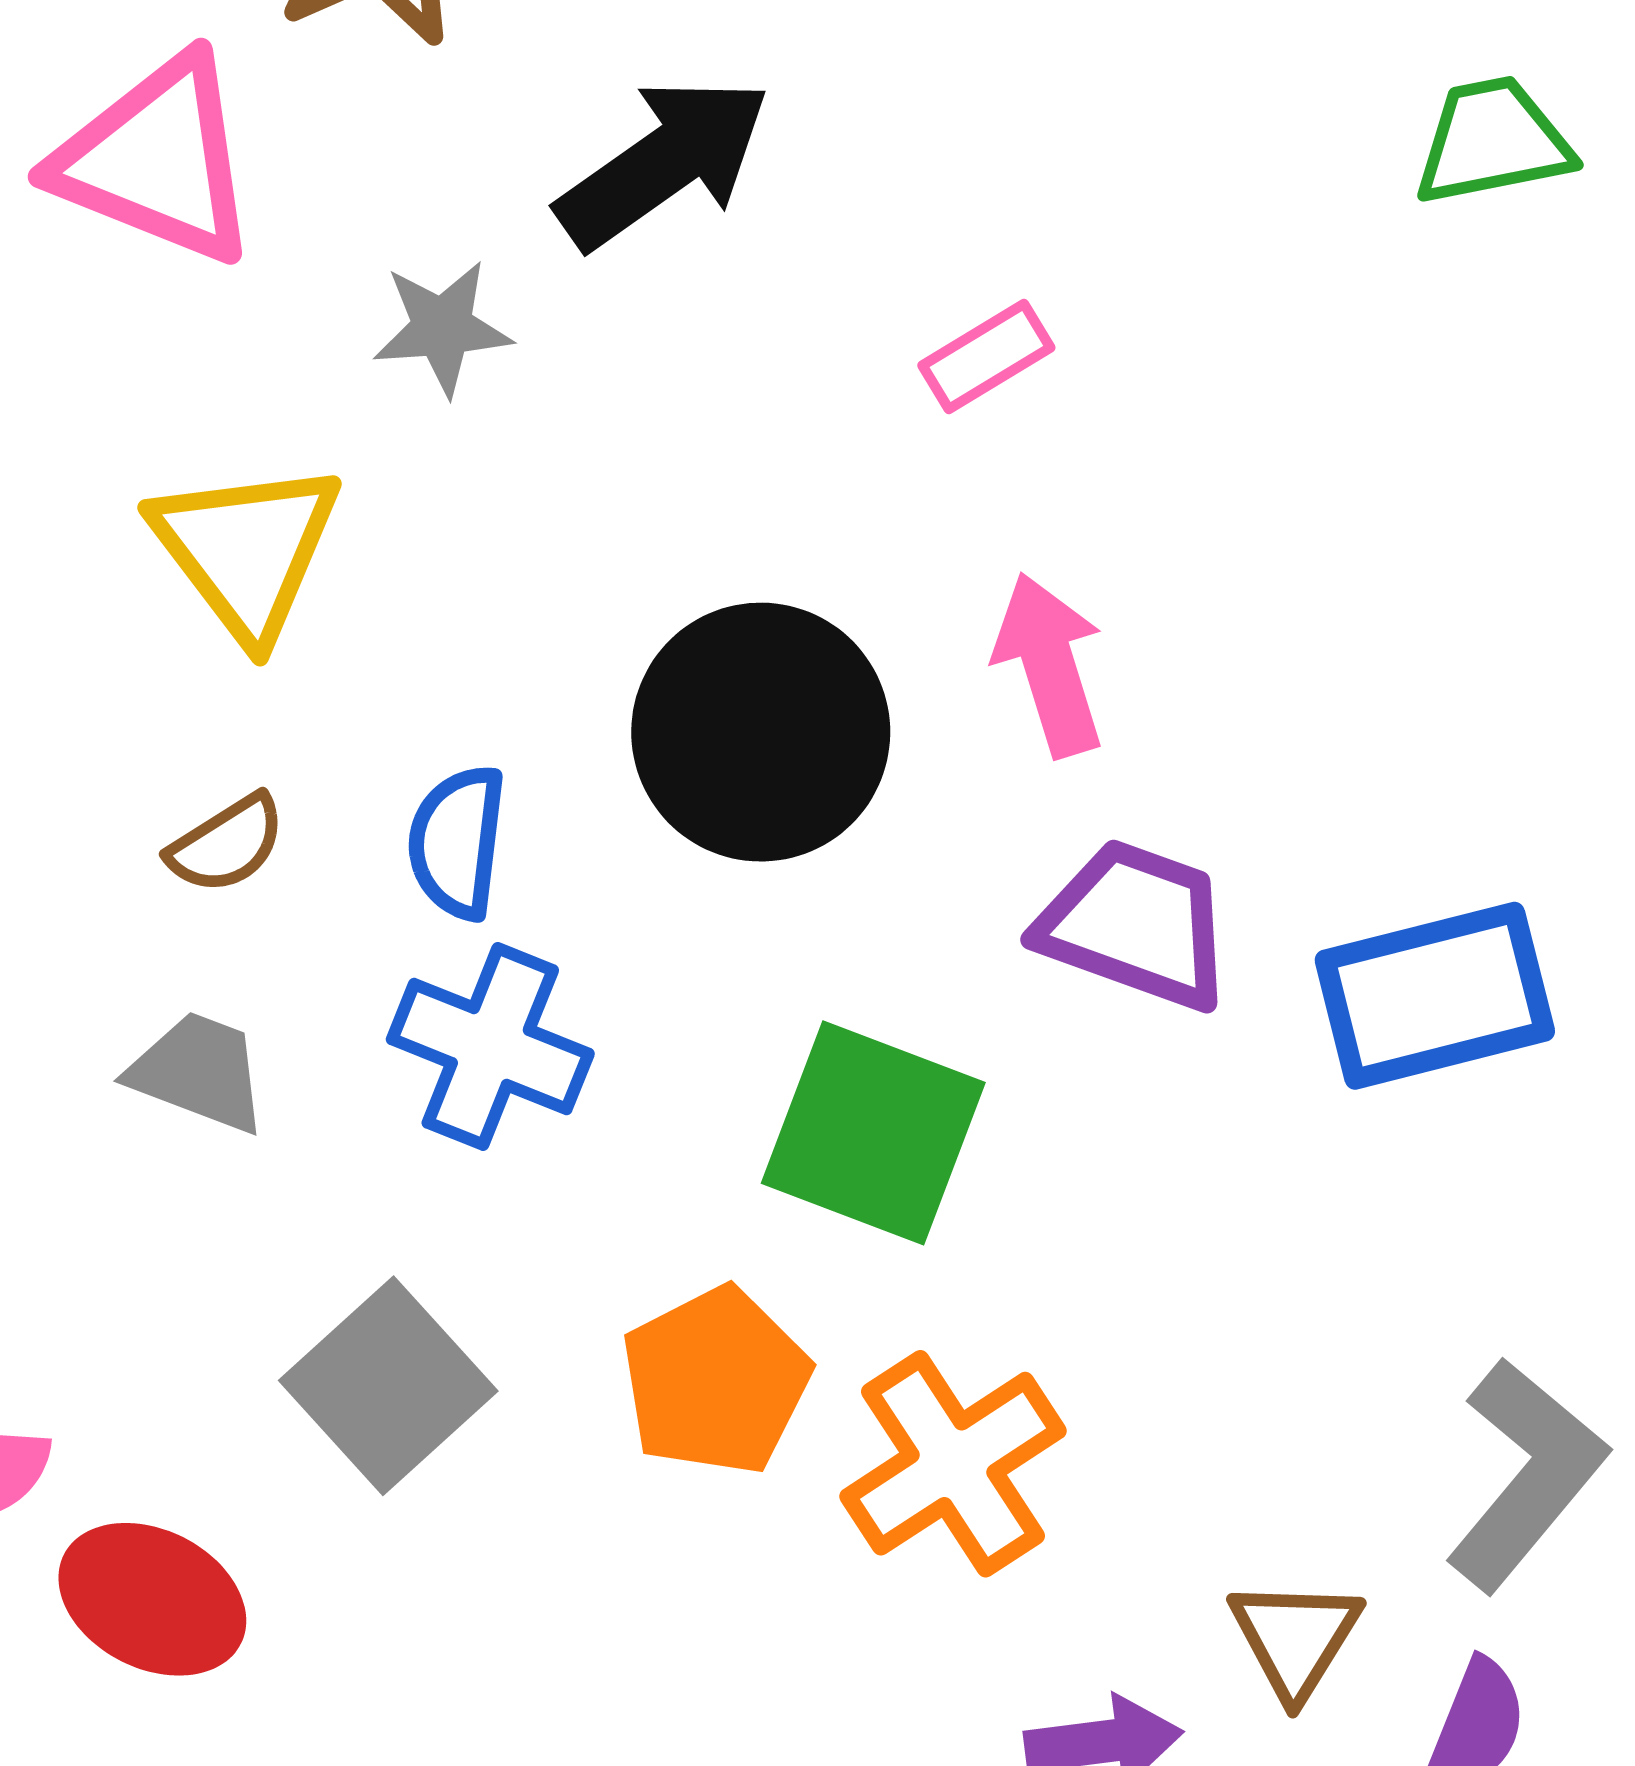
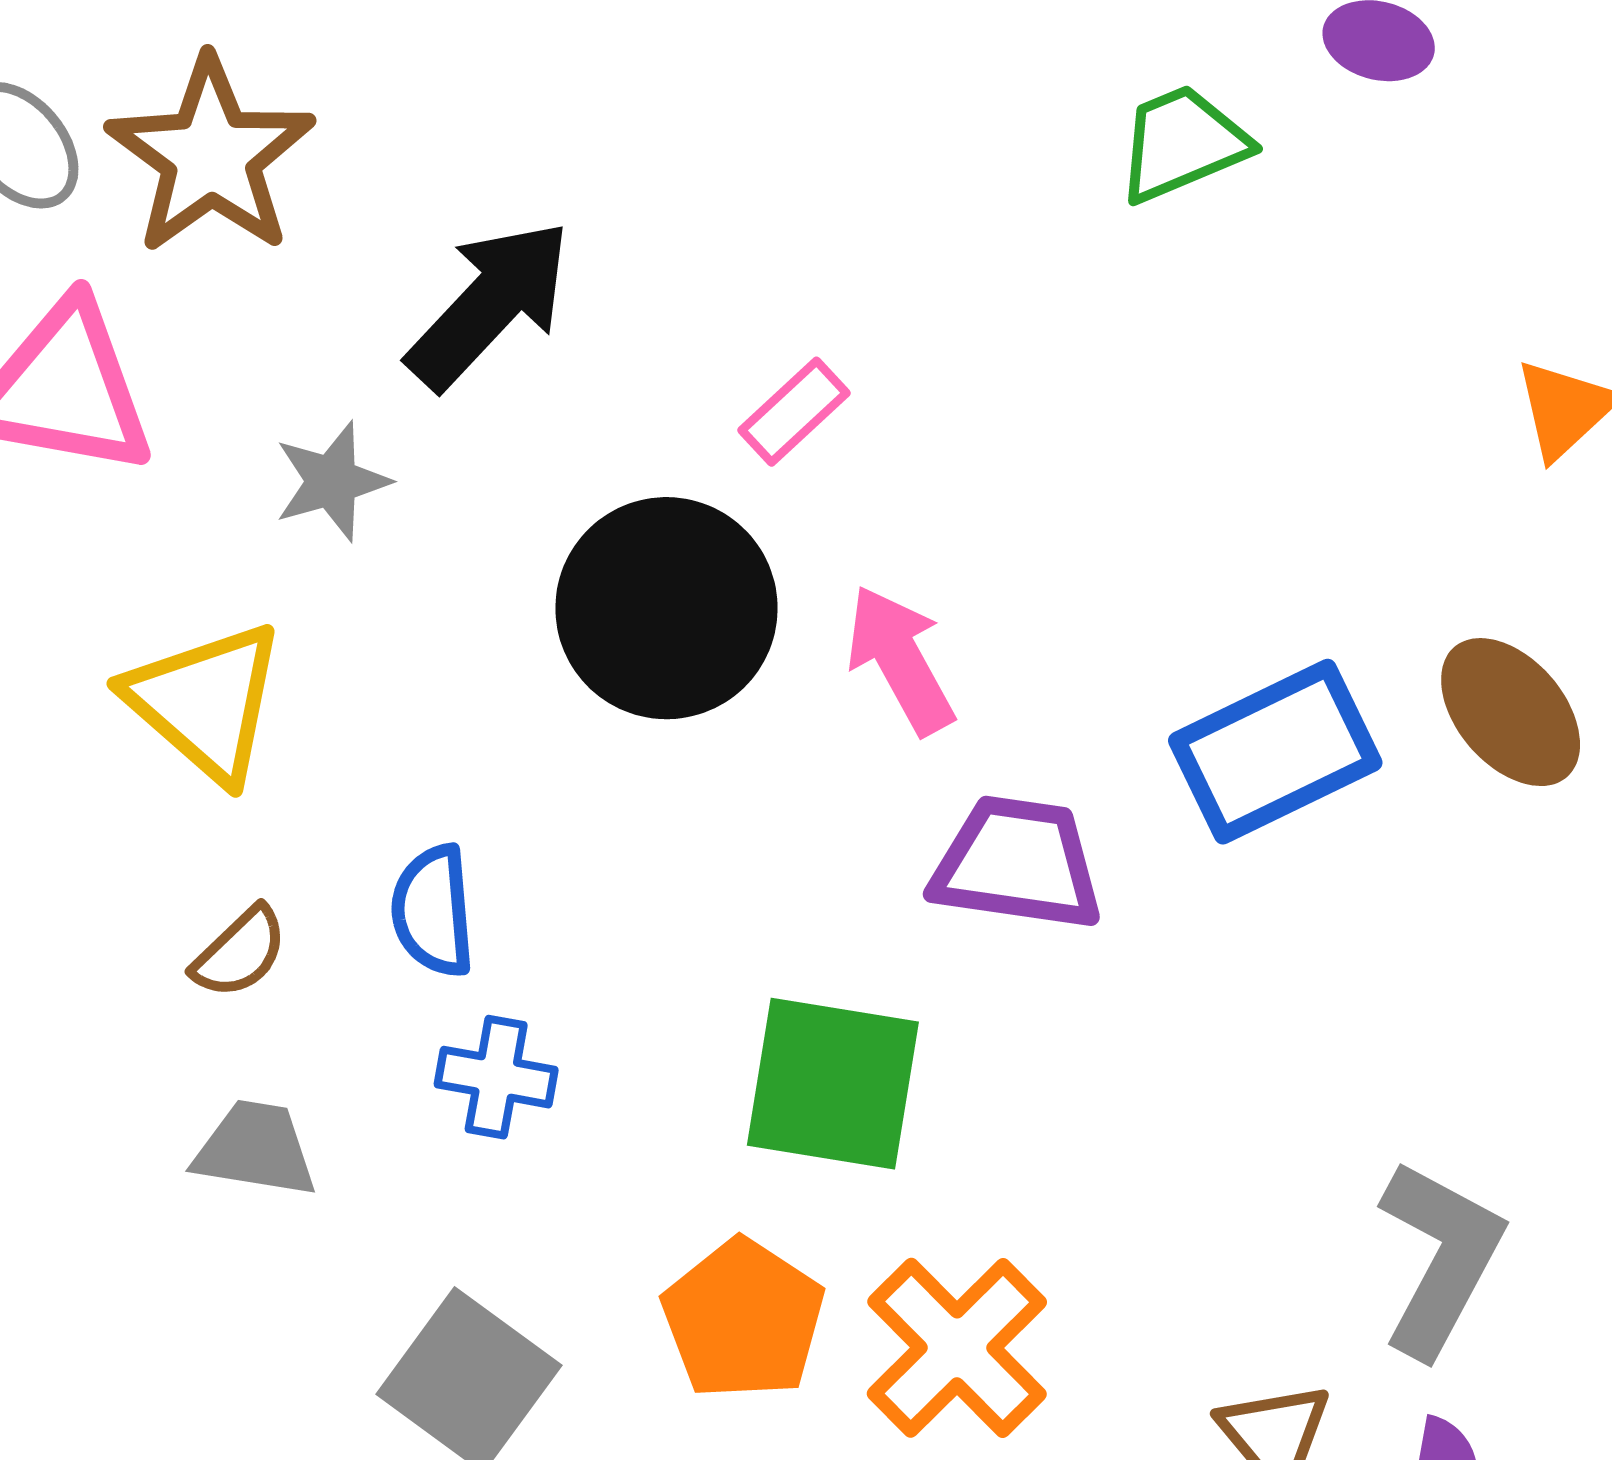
black circle: (761, 732) -> (666, 608), moved
blue rectangle: (1435, 996) -> (1275, 752), moved
blue cross: (490, 1046) -> (496, 1077), size x0.7

